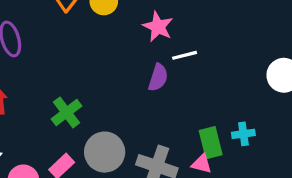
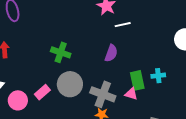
purple semicircle: (158, 78) -> (111, 53), moved
green cross: (67, 112) -> (61, 52), moved, turned -36

